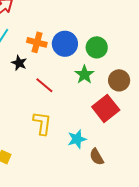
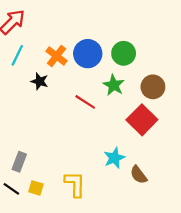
orange cross: (37, 42) -> (56, 56), turned 30
red line: (44, 85) -> (85, 102), moved
yellow L-shape: (42, 123) -> (75, 184), moved

